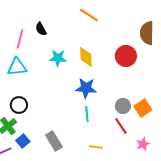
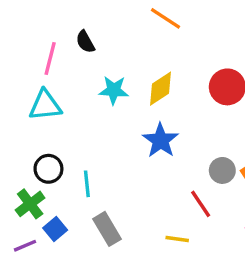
yellow diamond: (86, 57) -> (160, 89), turned 60
blue star: (86, 88) -> (160, 140), turned 30
cyan line: (87, 114) -> (87, 184), moved
red line: (121, 126) -> (201, 204), moved

